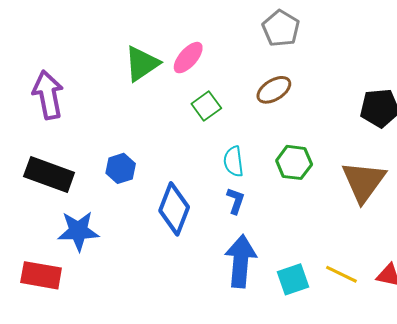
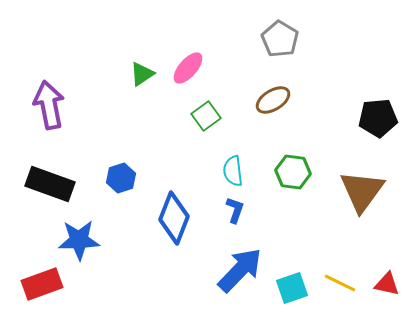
green triangle: (142, 64) -> (142, 74), size x0.7
blue arrow: (241, 261) -> (240, 270), turned 39
red rectangle: (41, 275) -> (42, 284), turned -30

